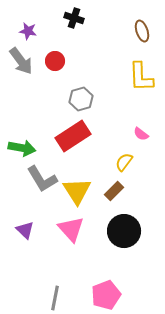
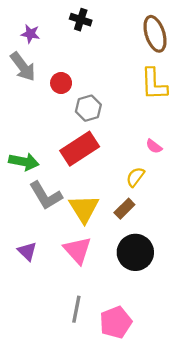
brown ellipse: (142, 31) -> (155, 34), size x1.5
red circle: (55, 61) -> (61, 83), moved
gray line: (55, 298) -> (76, 309), moved

